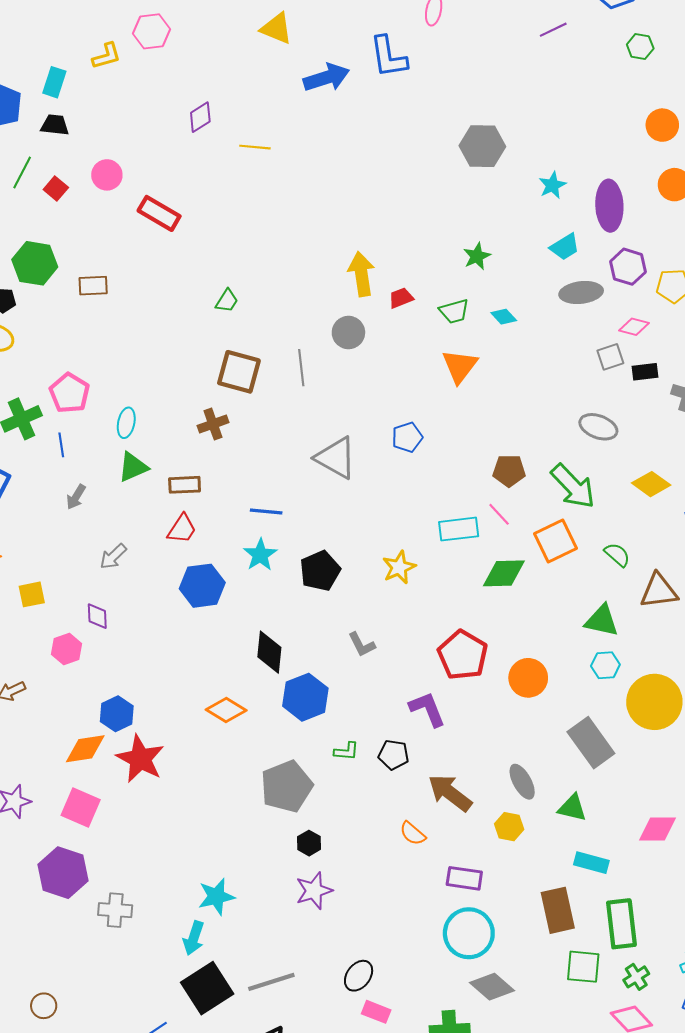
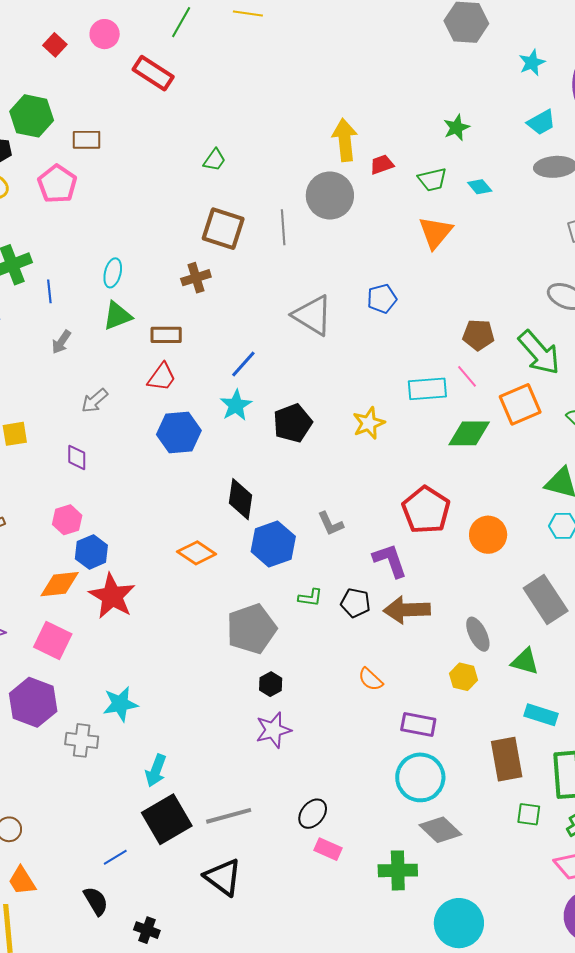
green line: (22, 172) -> (181, 22), moved
gray circle: (348, 333) -> (330, 196), size x1.5
pink pentagon: (70, 393) -> (57, 184), moved
blue line: (266, 512) -> (243, 364), turned -56
gray L-shape: (362, 645) -> (331, 524), moved
pink hexagon: (67, 649) -> (67, 520), moved
brown arrow: (450, 793) -> (407, 610), moved, turned -42
cyan star: (216, 897) -> (120, 704), moved
green square: (583, 967) -> (529, 814), size x0.7

